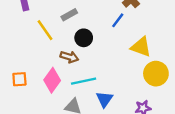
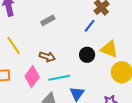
yellow line: (45, 30) -> (14, 45), moved
black circle: (84, 38) -> (87, 55), moved

